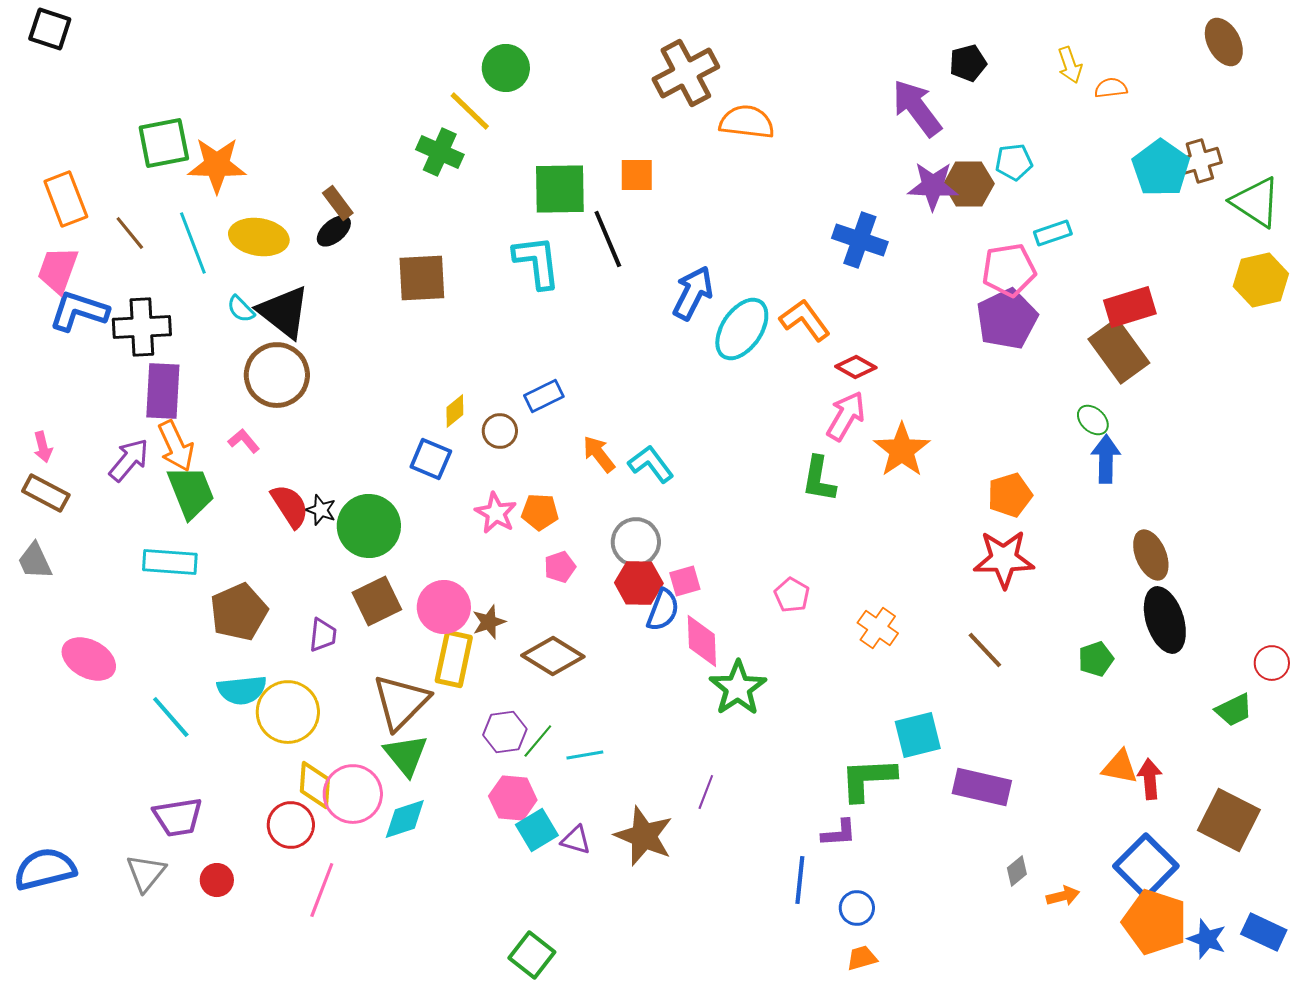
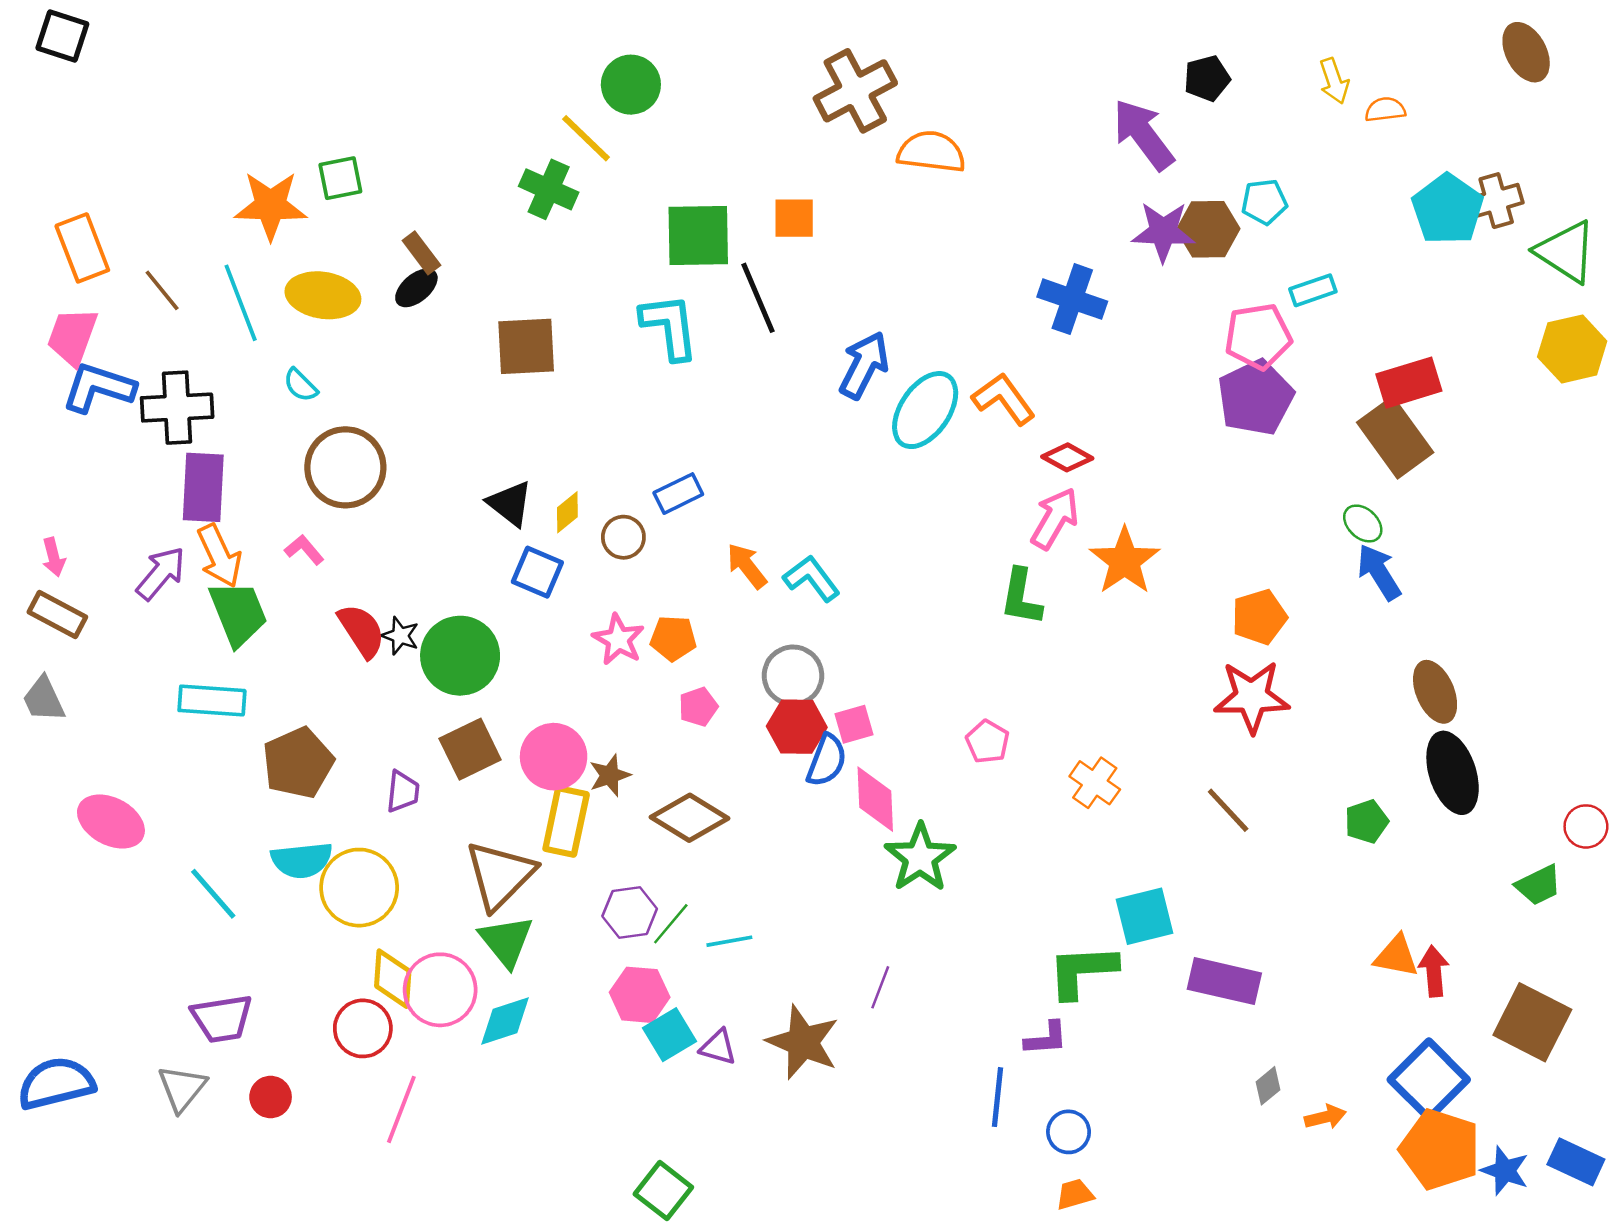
green square: (164, 143) -> (340, 178), moved, size x0.7
black triangle: (284, 312) -> (510, 504), moved, size x0.7
blue arrow: (1106, 459) -> (1379, 572), turned -33

